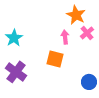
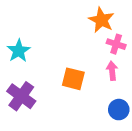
pink cross: (87, 33) -> (116, 44), turned -32
pink arrow: (65, 37) -> (112, 71), moved

